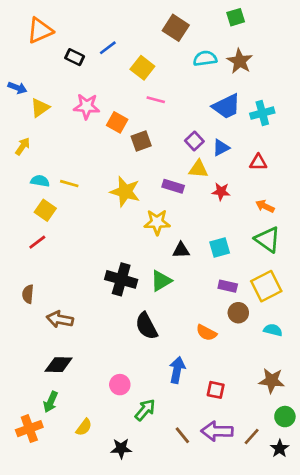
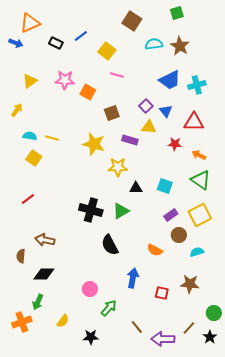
blue arrow: (17, 88) -> (16, 43), moved
brown square: (141, 141) -> (112, 113), moved
blue triangle: (221, 148) -> (166, 111), turned -40
red triangle: (258, 162) -> (194, 122), size x1.5
red star: (221, 192) -> (175, 144), moved
red line: (37, 242) -> (28, 199), moved
cyan square: (220, 247) -> (165, 186), turned 35
purple rectangle: (228, 286) -> (171, 215), turned -48
brown semicircle: (28, 294) -> (21, 256), moved
cyan semicircle: (273, 330) -> (197, 252), moved, turned -32
brown star: (272, 381) -> (190, 284), moved
purple arrow: (217, 431) -> (163, 339), moved

